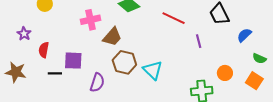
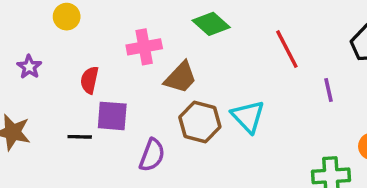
red line: (174, 18) -> (287, 49), turned 35
red semicircle: (44, 50) -> (90, 80), moved
cyan triangle: (153, 70) -> (248, 116), moved

